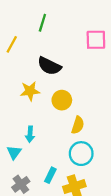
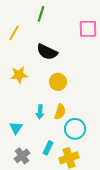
yellow star: (30, 91) -> (19, 75), moved
yellow semicircle: (78, 125) -> (60, 112), moved
cyan arrow: (30, 134) -> (40, 112), moved

